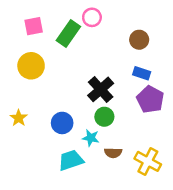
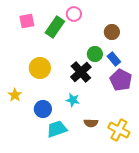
yellow circle: (31, 66) -> (40, 68), moved
blue rectangle: (142, 73) -> (114, 59), turned 32
green circle: (104, 117) -> (95, 54), moved
blue circle: (62, 123) -> (43, 109), moved
cyan star: (91, 138) -> (73, 100), moved

